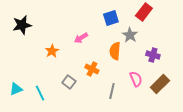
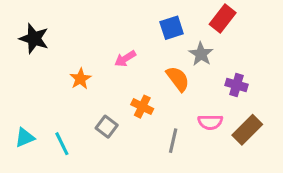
black star: (22, 25) -> (34, 39), turned 30
orange semicircle: (115, 51) -> (178, 79), turned 138
pink semicircle: (136, 79) -> (210, 122), turned 112

